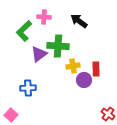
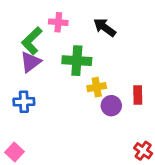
purple triangle: (39, 54) -> (30, 62), moved
red rectangle: (96, 69) -> (138, 95), moved
blue cross: (28, 88) -> (24, 102), moved

